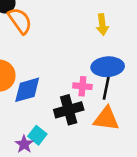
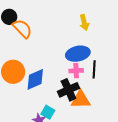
blue ellipse: (108, 67) -> (78, 54), moved
orange triangle: (106, 119) -> (81, 100), moved

